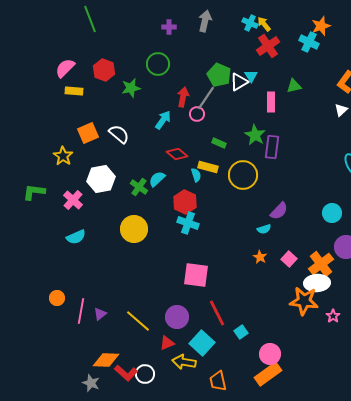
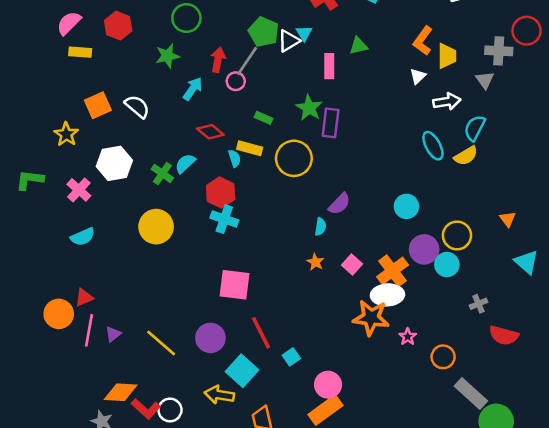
green star: (131, 88) -> (167, 56), moved
cyan semicircle: (264, 229) -> (320, 227), turned -64
orange circle: (57, 298) -> (59, 314), size x1.5
red triangle: (167, 343) -> (84, 297), moved

